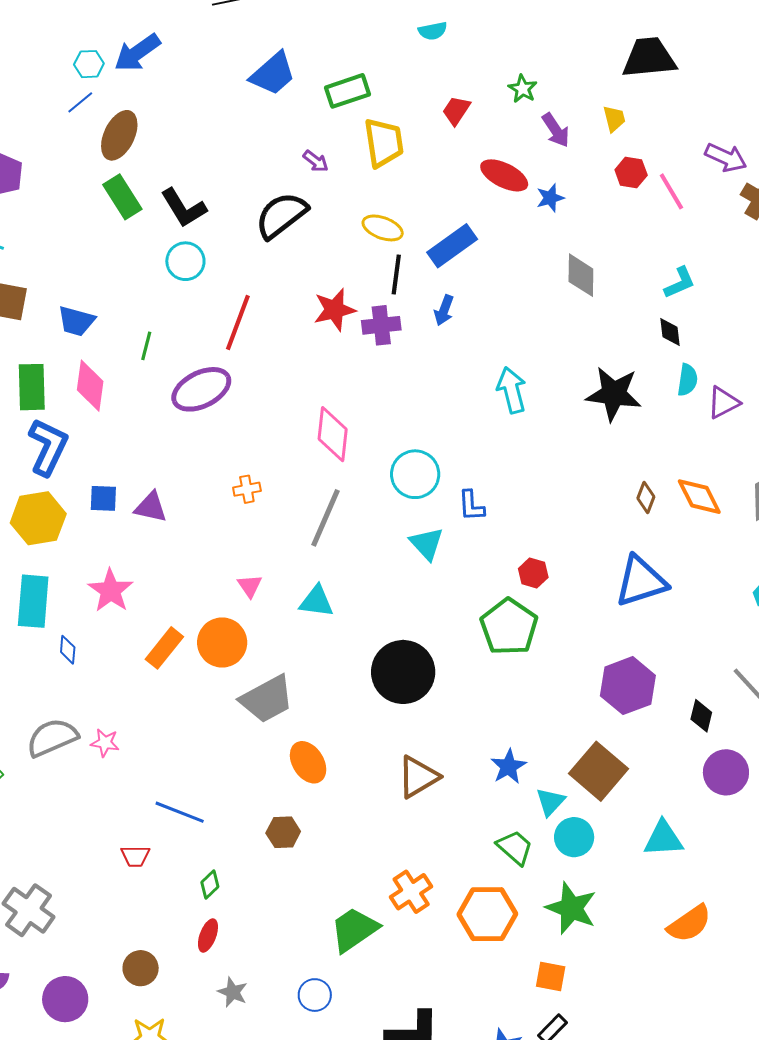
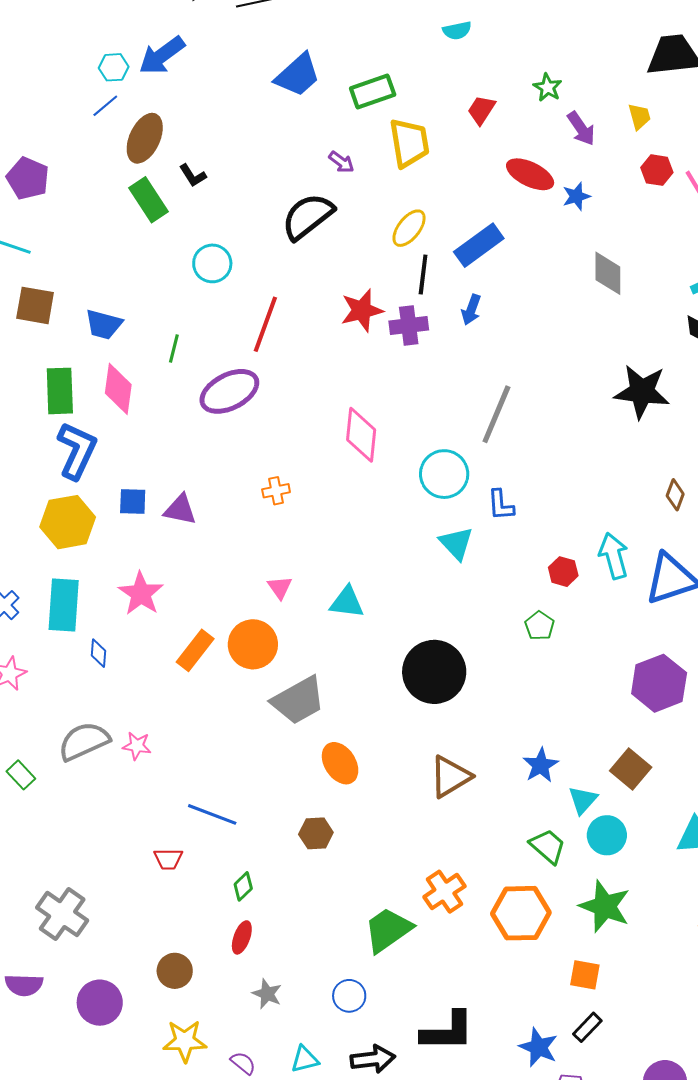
black L-shape: (184, 208) -> (193, 175), moved, size x0.6
yellow ellipse: (383, 228) -> (409, 228), turned -72
cyan arrow: (512, 390) -> (614, 556), moved
gray line: (326, 518) -> (496, 414), moved
green pentagon: (509, 627) -> (540, 626), size x0.5
brown square: (599, 771) -> (631, 769), size x0.7

